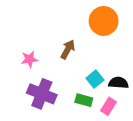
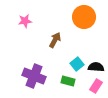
pink star: (29, 59) -> (25, 21), moved
pink rectangle: (109, 106) -> (96, 86), moved

